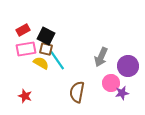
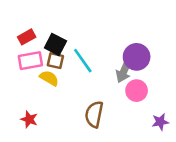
cyan line: (57, 60) -> (83, 61), moved
purple circle: (128, 66) -> (137, 57), moved
pink circle: (111, 83) -> (137, 91), moved
purple star: (122, 93) -> (160, 122), moved

